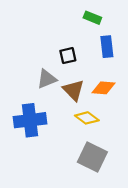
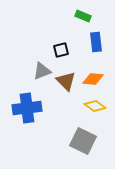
yellow diamond: (87, 118) -> (95, 106), moved

